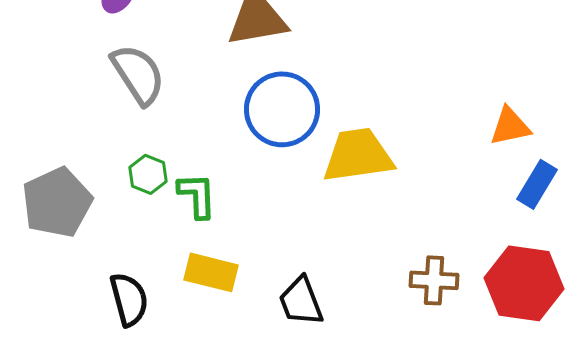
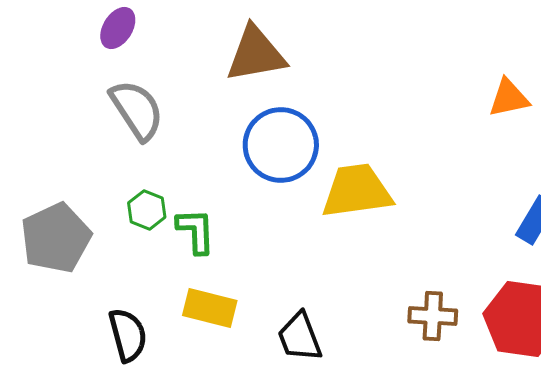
orange triangle: (510, 126) -> (509, 98), moved

